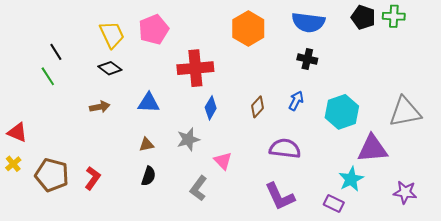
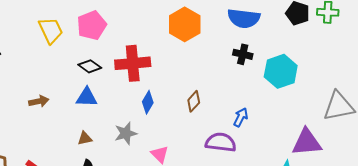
black diamond: (110, 68) -> (90, 66), moved
blue arrow: (296, 101) -> (241, 117), moved
cyan hexagon: (342, 112) -> (281, 71), moved

